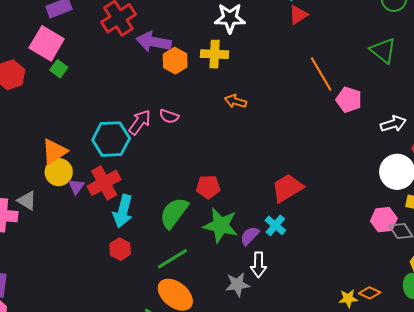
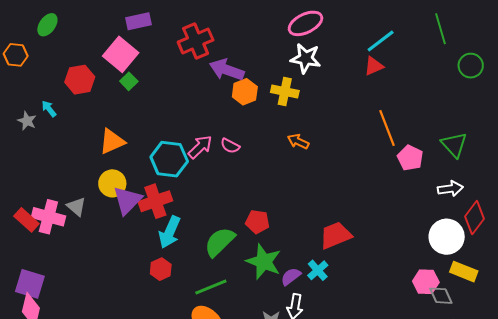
green triangle: (383, 50) -> (454, 145), moved
orange triangle: (54, 152) -> (112, 141), moved
purple triangle: (76, 186) -> (127, 200), size x1.8

